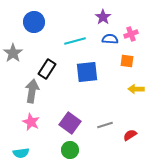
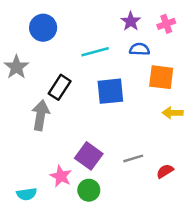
pink cross: (131, 34) -> (166, 24), moved
orange square: (127, 61) -> (161, 77), size x1.5
pink star: (31, 122) -> (61, 176), moved

